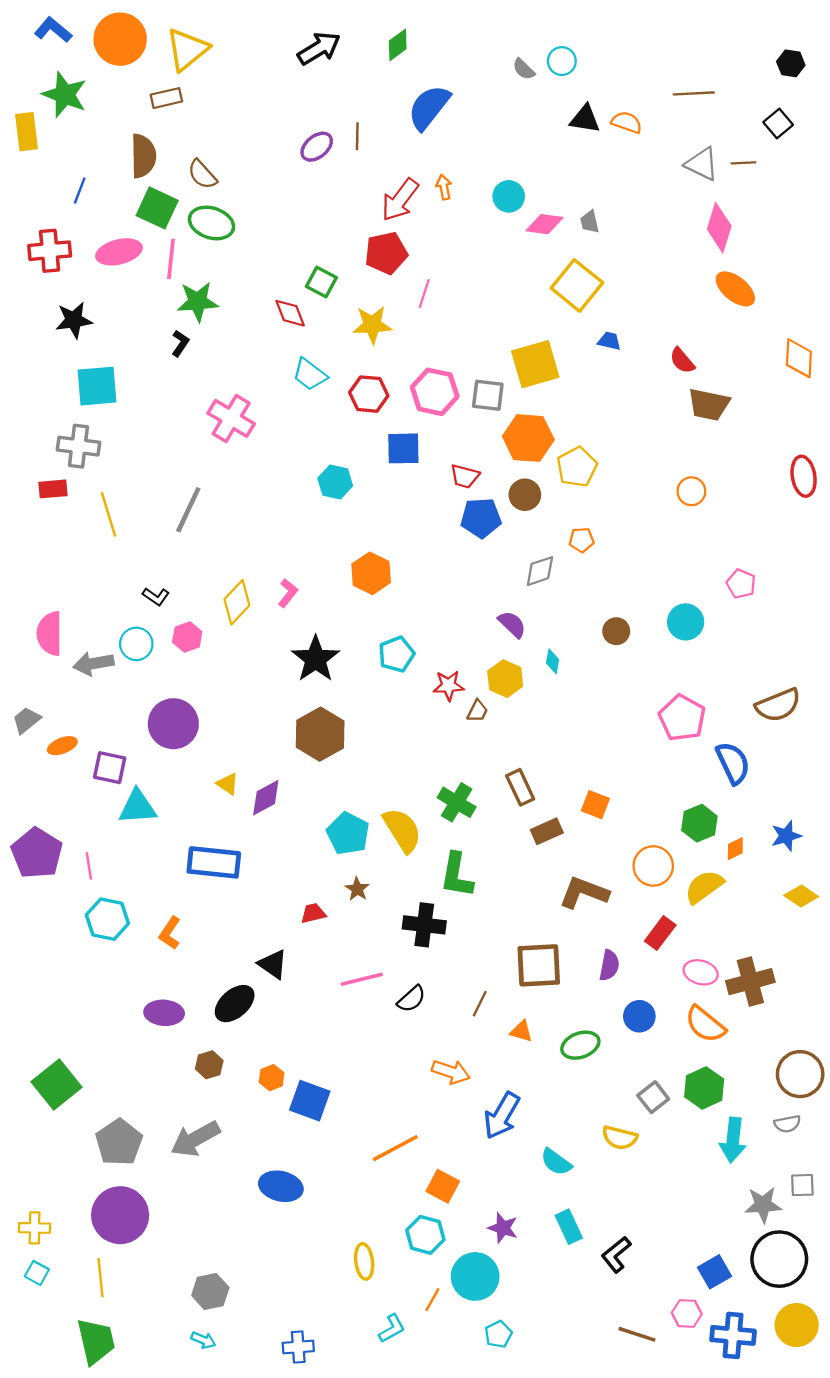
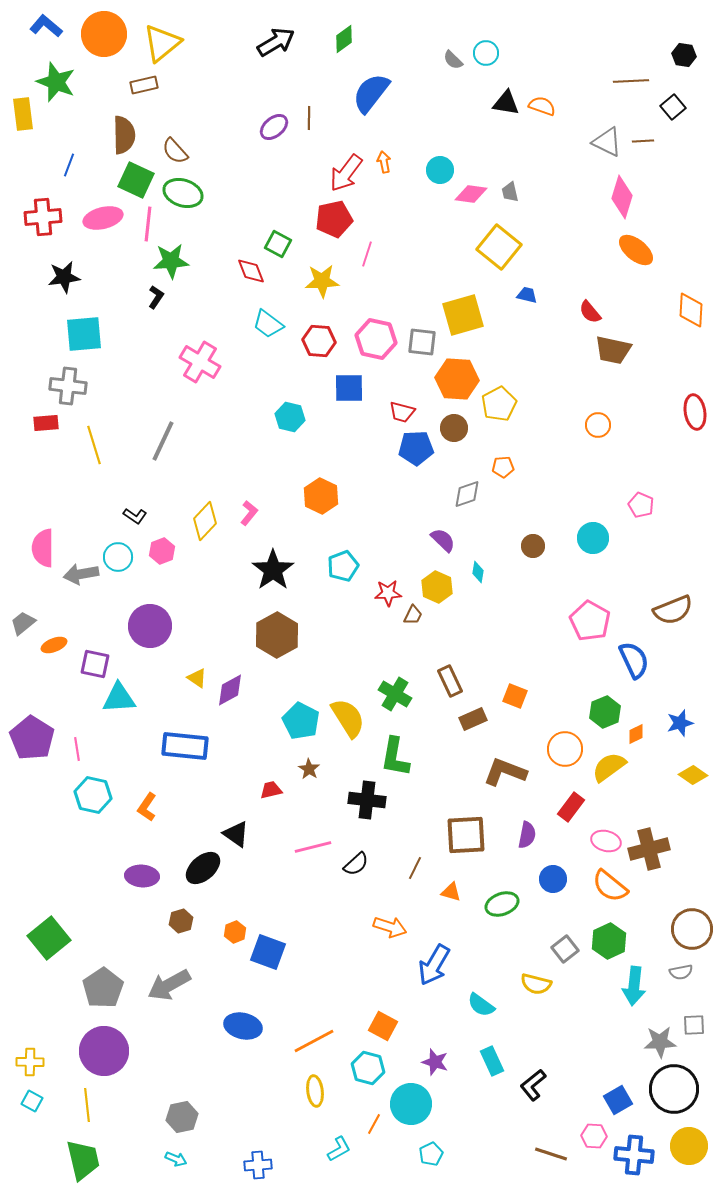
brown line: (694, 93) -> (631, 81), moved
orange line: (395, 1148) -> (314, 1041), moved

